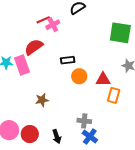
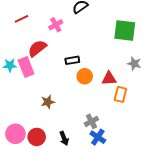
red line: (43, 20) -> (21, 19), moved
gray cross: (84, 121) -> (91, 121), turned -32

